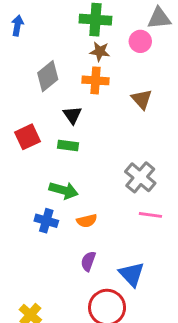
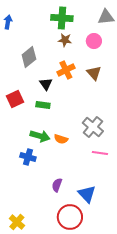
pink circle: (140, 41) -> (94, 41), moved
orange cross: (95, 80) -> (66, 70), moved, turned -30
orange semicircle: (87, 221) -> (61, 139), moved, turned 32

